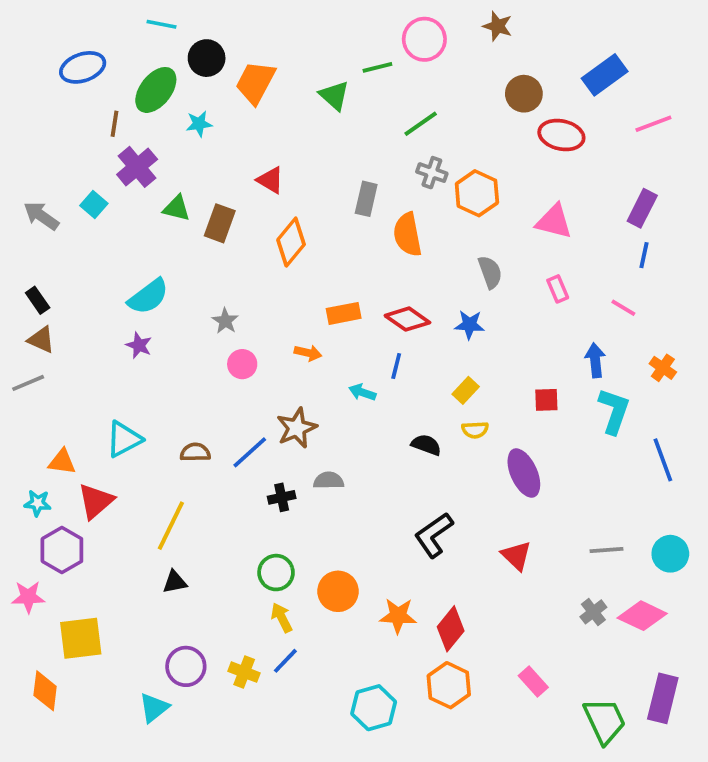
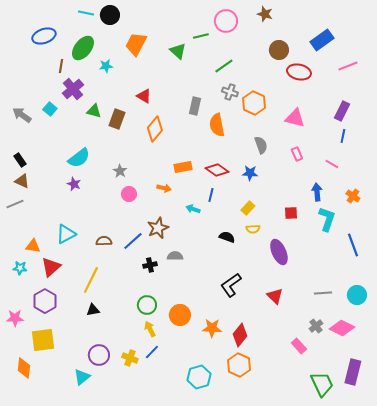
black circle: (207, 58) -> (110, 15), moved
purple hexagon: (62, 550) -> (45, 301), moved
pink rectangle: (533, 681) -> (299, 346), moved

